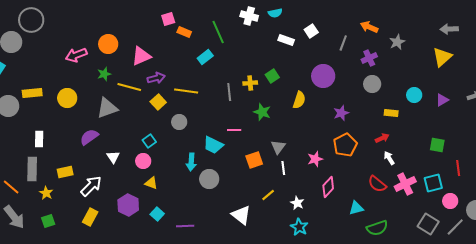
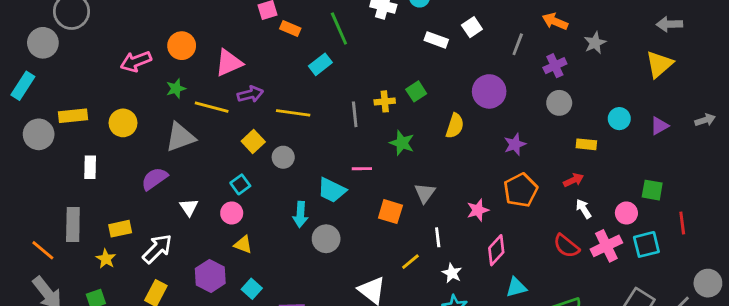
yellow square: (158, 102) -> (253, 141), moved
white rectangle: (39, 139) -> (90, 167), moved
orange square: (254, 160) -> (390, 212), turned 36
white line: (283, 168) -> (438, 237), moved
yellow star: (46, 193) -> (106, 259), moved
pink circle: (450, 201) -> (626, 213), moved
cyan triangle: (356, 208) -> (516, 287), moved

